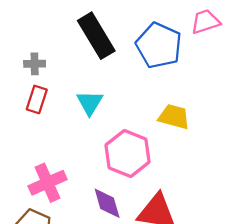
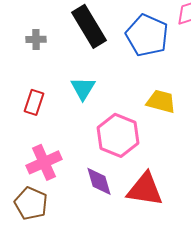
gray cross: (35, 64) -> (36, 39), moved
red rectangle: (37, 99) -> (34, 102), moved

